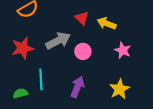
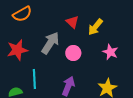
yellow arrow: (107, 23) -> (95, 27), turned -72
gray arrow: (58, 41) -> (50, 43), turned -30

